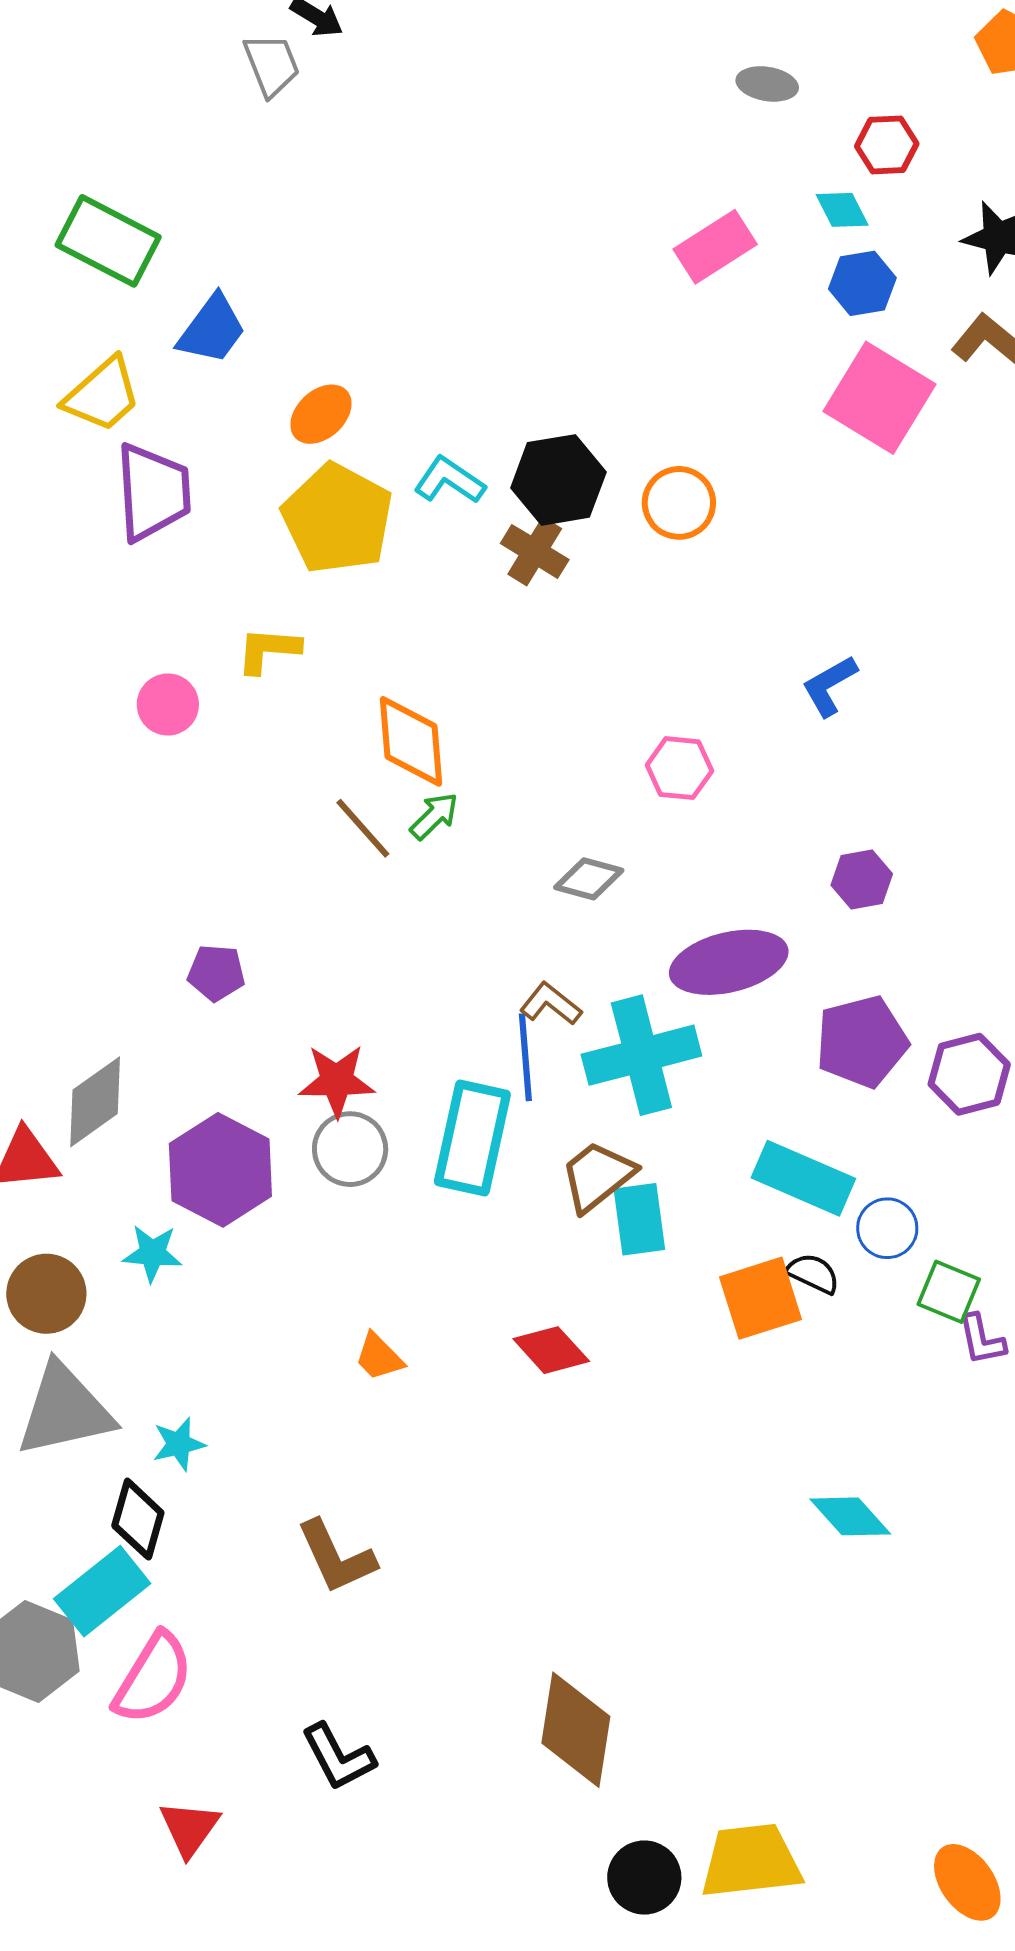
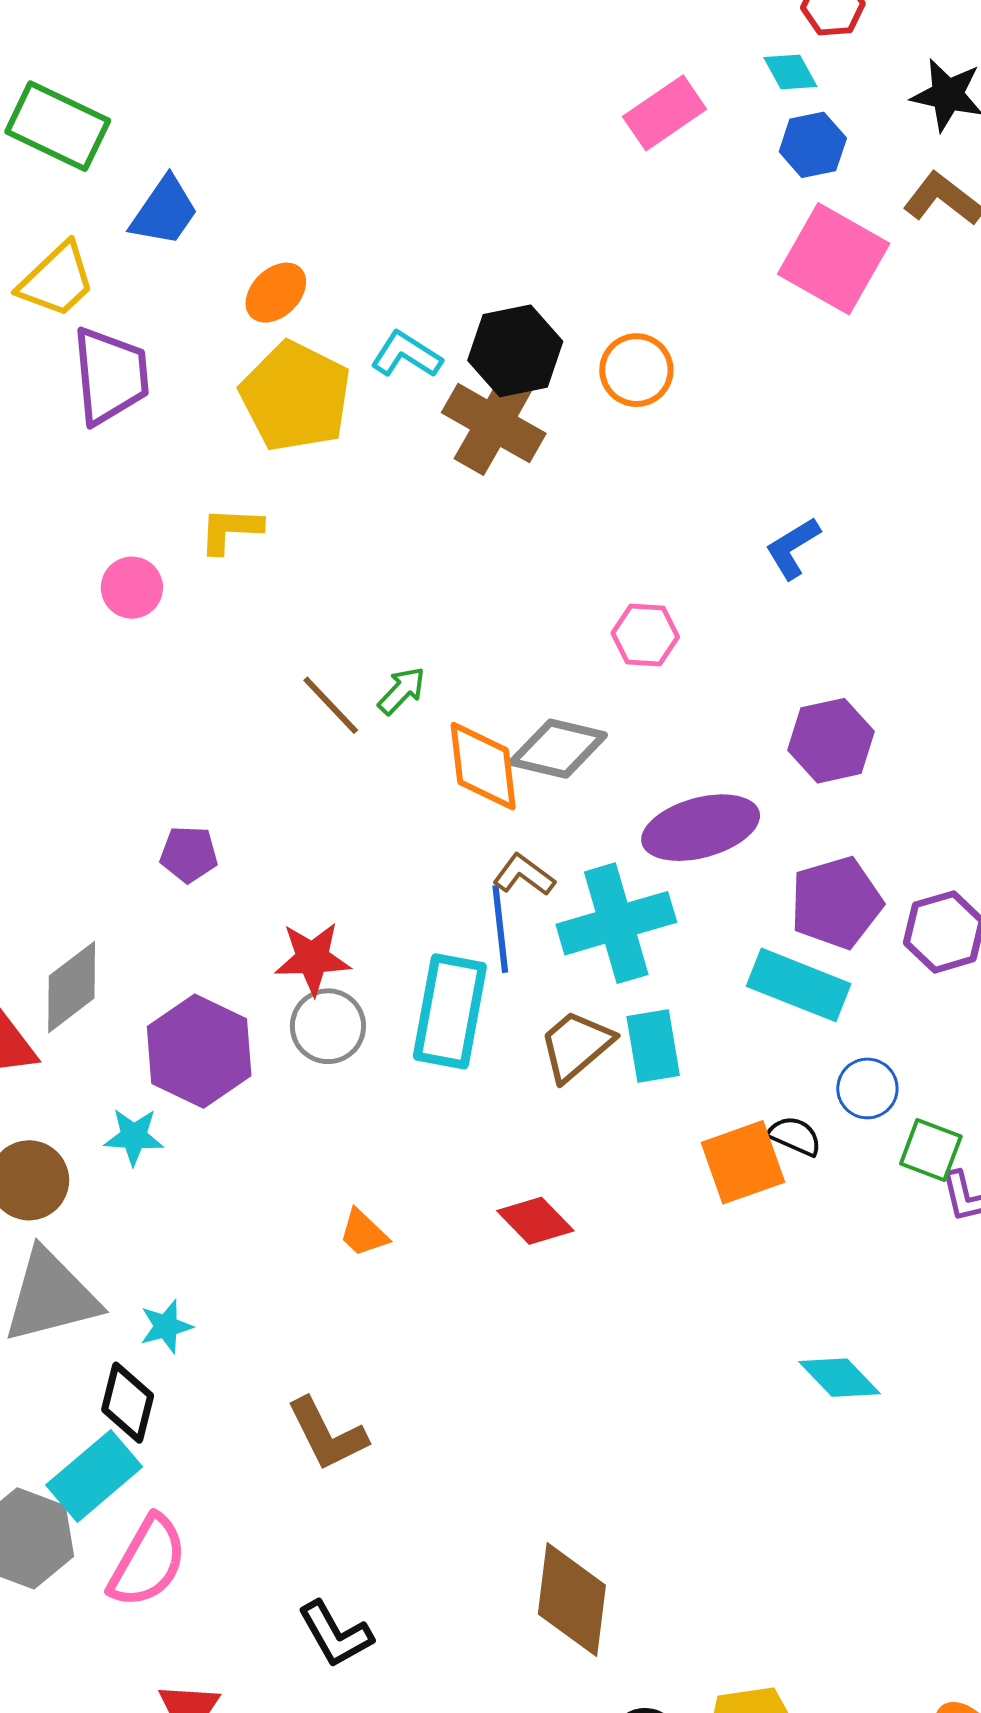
brown cross: (535, 551) -> (494, 423), size x1.5
orange diamond: (411, 741) -> (483, 766), moved
gray diamond: (589, 879) -> (558, 749), size x1.4
purple hexagon: (862, 880) -> (831, 741), size x1.4
cyan rectangle: (803, 1178) -> (799, 985), moved
cyan rectangle: (639, 1219) -> (653, 1046), moved

